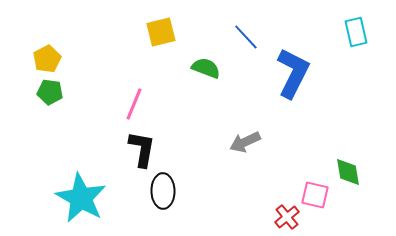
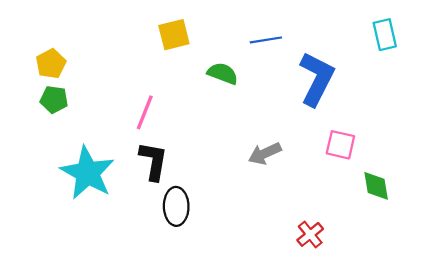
blue line: (246, 37) -> (266, 40), turned -56
pink square: (315, 195) -> (340, 145), moved
cyan star: (81, 198) -> (88, 173), moved

